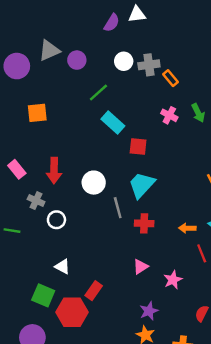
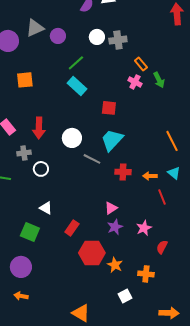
orange rectangle: (171, 78) -> (141, 64), moved
cyan rectangle: (113, 122) -> (77, 86), moved
gray cross: (36, 201) -> (24, 153), turned -32
gray line: (118, 208) -> (92, 159), turned -48
red cross: (144, 223) -> (123, 172), moved
pink star: (173, 280) -> (144, 228), moved
purple star: (149, 311) -> (115, 227), moved
red hexagon: (72, 312) -> (92, 253), moved

